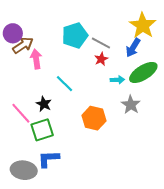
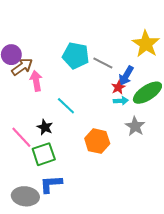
cyan pentagon: (75, 35) -> (76, 56), turned 30
blue arrow: (133, 48) -> (126, 76), moved
red star: (101, 59) -> (118, 87), moved

